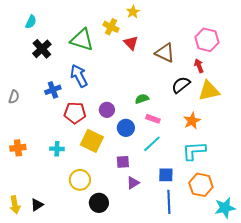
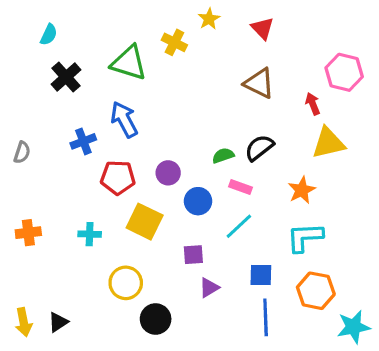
pink hexagon: (207, 40) -> (344, 72), moved
red triangle: (131, 43) -> (262, 28), moved
black semicircle: (181, 85) -> (259, 148), moved

